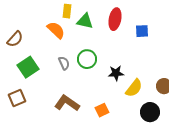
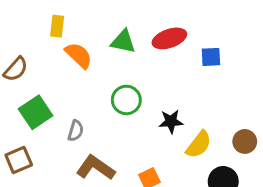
yellow rectangle: (67, 11) -> (57, 26), moved
red ellipse: (115, 19) -> (169, 38), turned 60
gray semicircle: (64, 63) -> (76, 131), moved, turned 40

